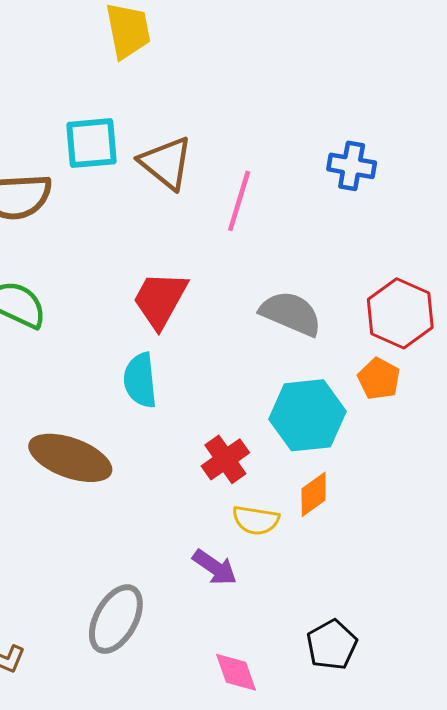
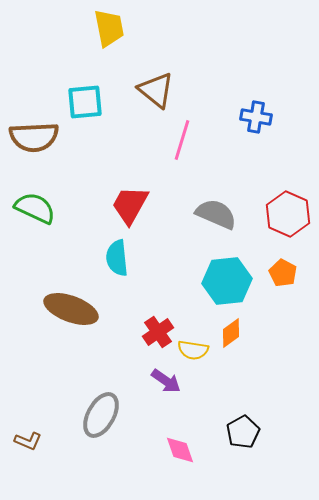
brown triangle: (166, 163) -> (156, 90), moved
orange pentagon: (379, 379) -> (283, 273), moved
red cross: (225, 459) -> (158, 332), moved

